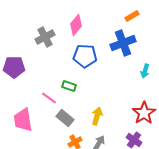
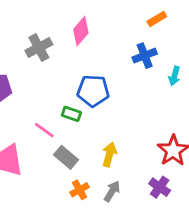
blue cross: (123, 43) -> (145, 56), size x0.7
blue pentagon: (85, 56) -> (93, 91), moved
cyan arrow: (145, 71) -> (174, 76), moved

